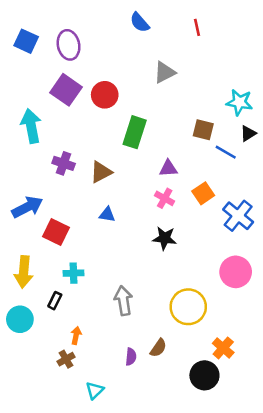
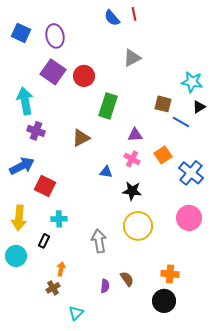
red line: (197, 27) -> (134, 14), moved
purple cross: (64, 163) -> (36, 131), moved
blue triangle: (107, 215) -> (106, 172), moved
yellow circle: (188, 307) -> (138, 226), moved
brown semicircle: (158, 348) -> (127, 279), turned -70
orange cross: (223, 348) -> (170, 274), moved, turned -36

